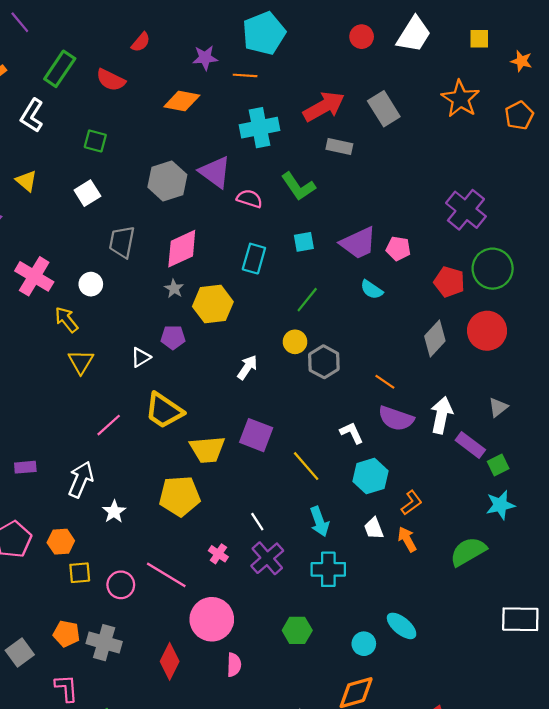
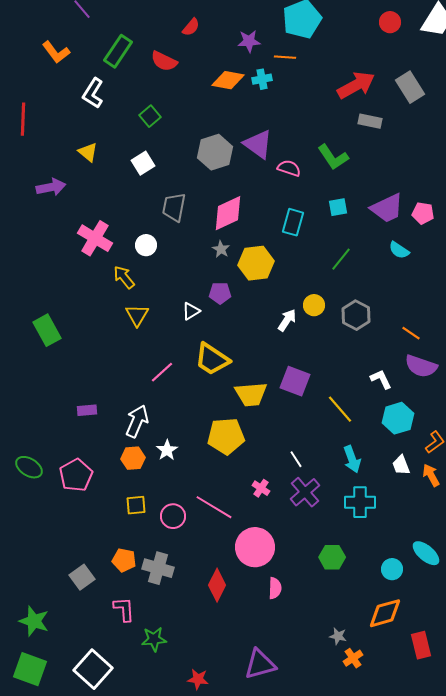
cyan cross: (259, 128) -> (262, 79), moved, size x0.6
green square: (95, 141) -> (150, 116), turned 35
yellow circle: (295, 342) -> (314, 305), moved
orange hexagon: (61, 542) -> (133, 458), moved

